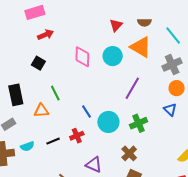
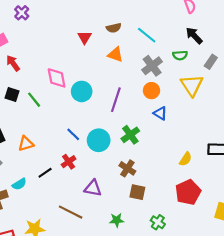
red arrow: (46, 35) -> (13, 63), turned -91
orange triangle: (141, 47) -> (115, 55), size x0.7
cyan circle: (113, 56) -> (82, 91), moved
orange circle: (177, 88) -> (151, 91), moved
green line: (55, 93) -> (34, 100), moved

